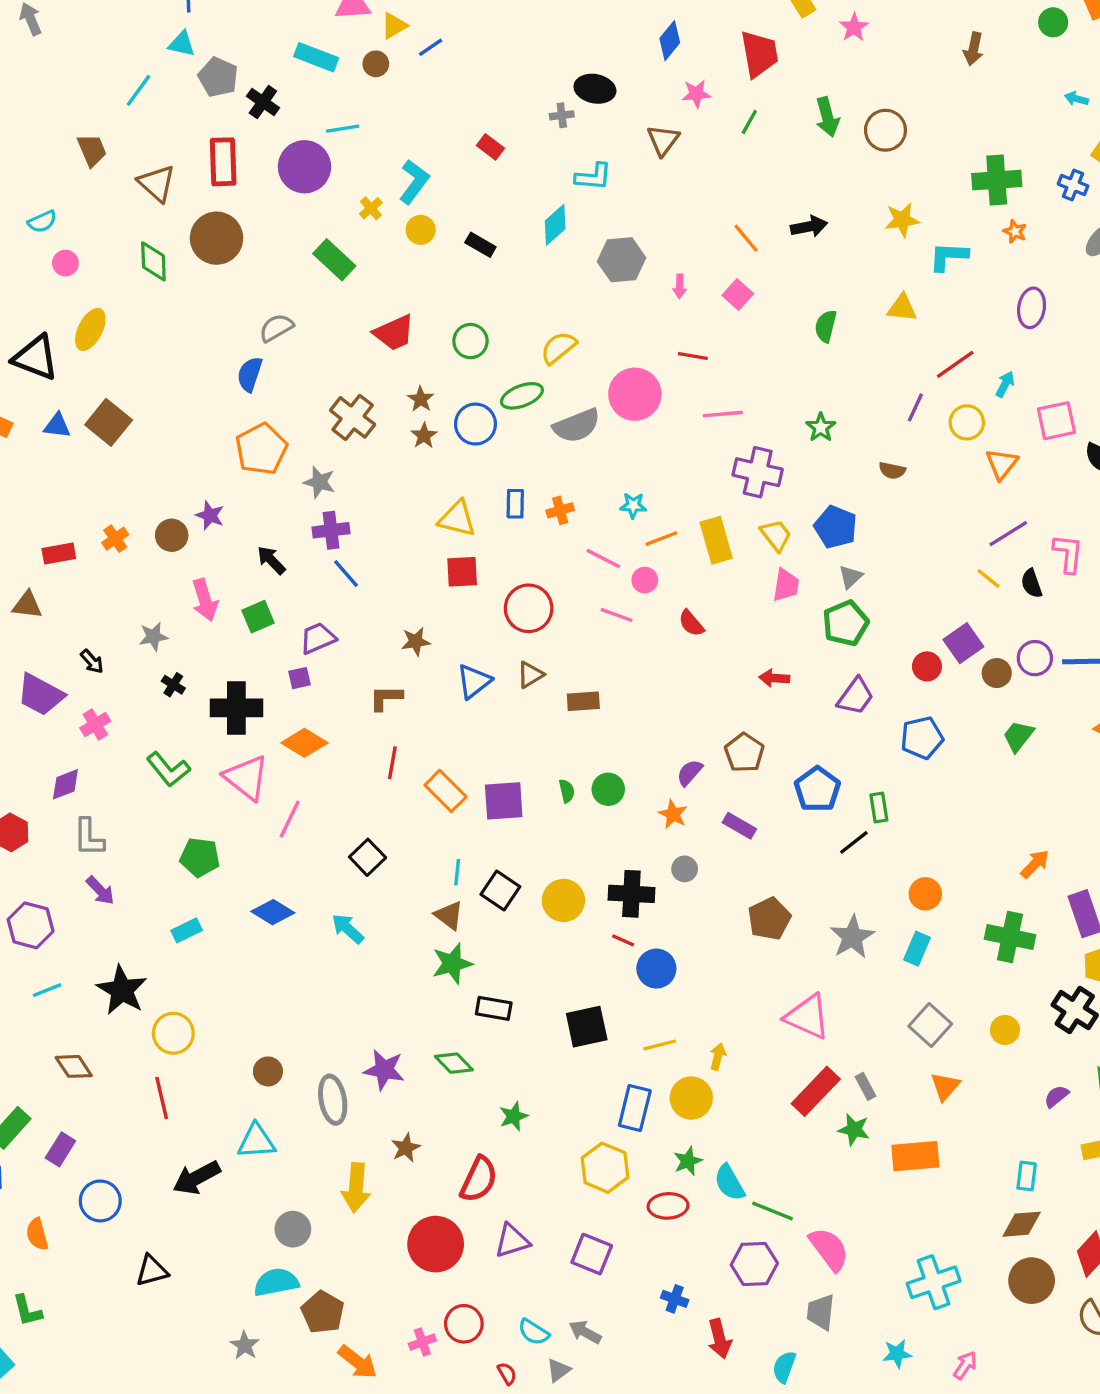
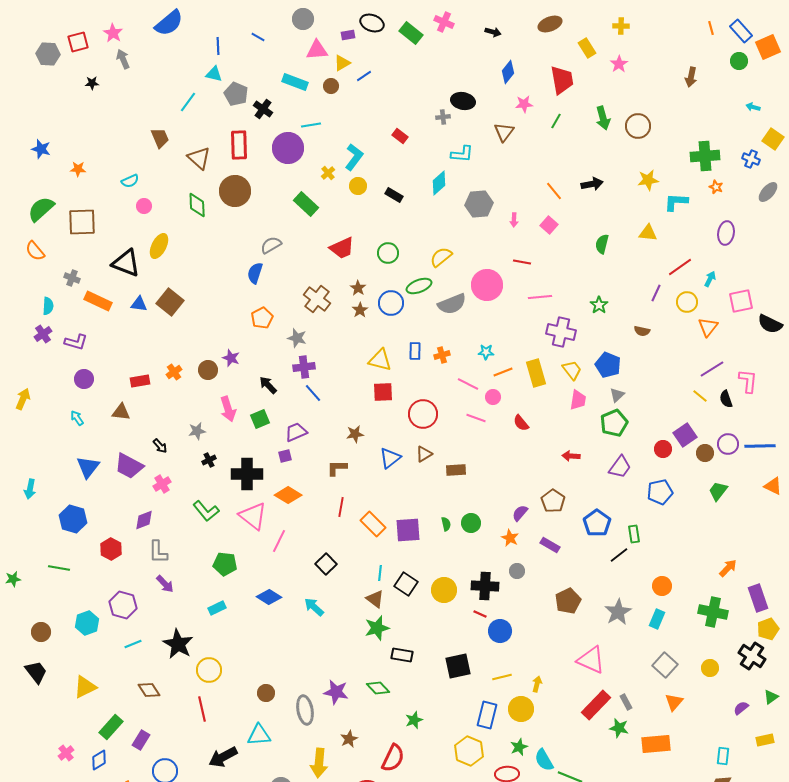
orange pentagon: (261, 449) -> (262, 318), size x0.7
black cross: (173, 685) -> (209, 460), turned 32

